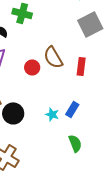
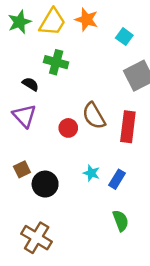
red rectangle: (81, 66) -> (128, 127), size x1.4
cyan star: (52, 114) -> (91, 173), moved

